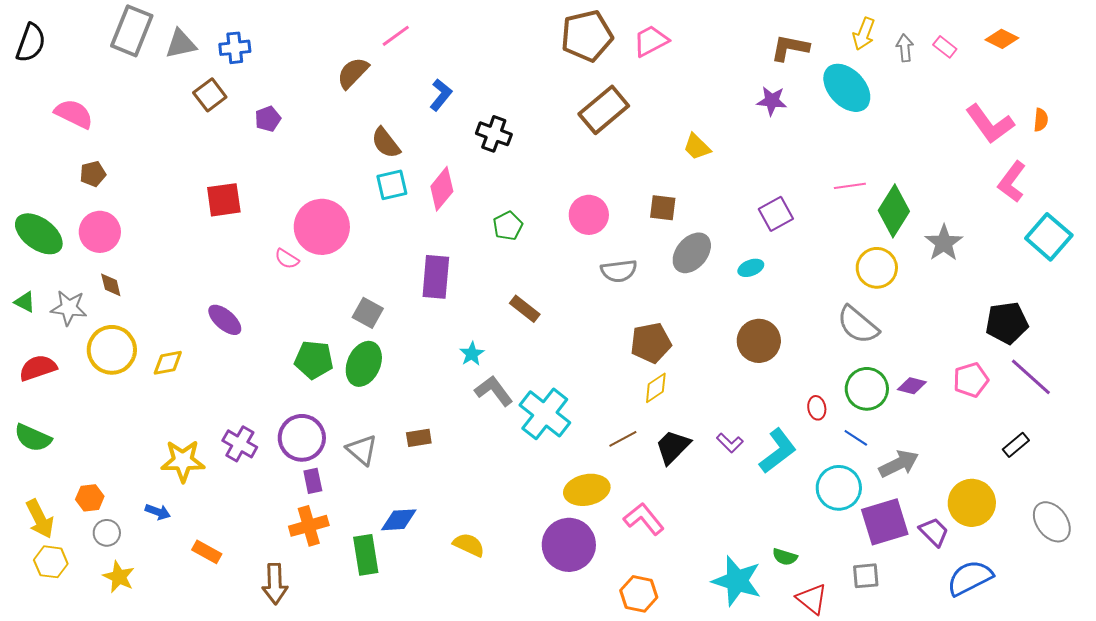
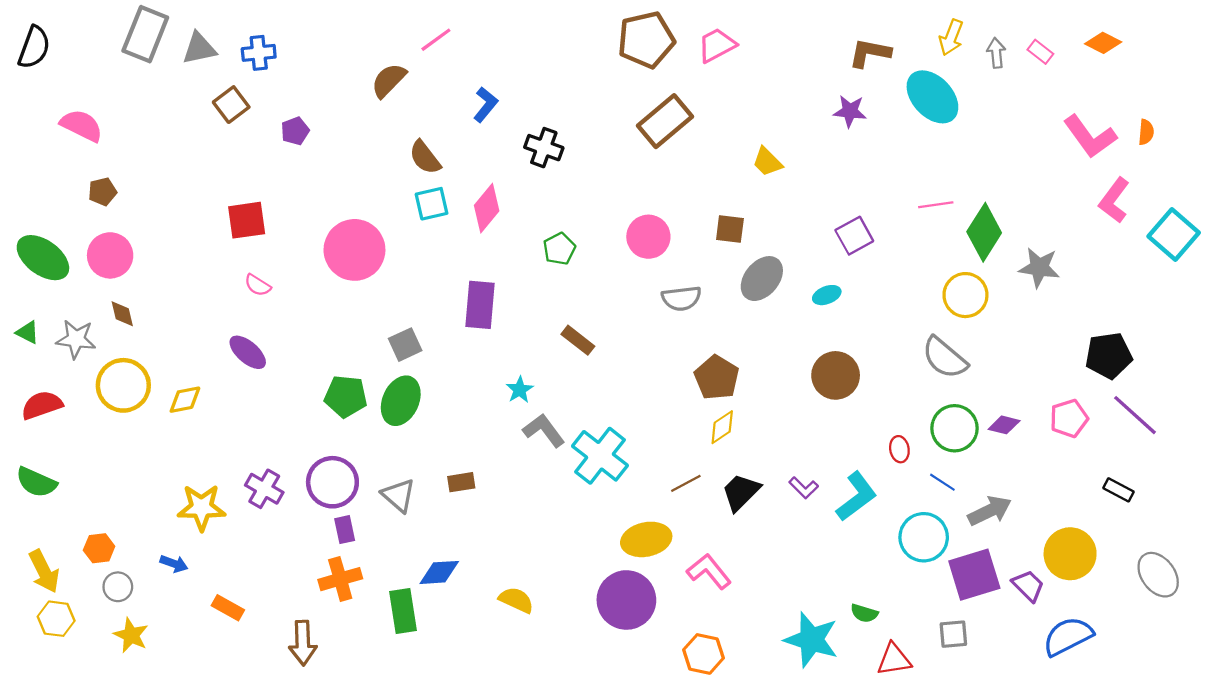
cyan square: (1049, 237) -> (1174, 234), moved
gray star: (944, 243) -> (1039, 268), turned -30
pink semicircle: (287, 259) -> (258, 285), moved
gray square: (368, 313) -> (405, 345), turned 36
brown pentagon: (651, 343) -> (717, 378), turned -30
black rectangle: (1016, 445) -> (1119, 490), turned 68
red triangle: (812, 599) -> (894, 659), turned -48

